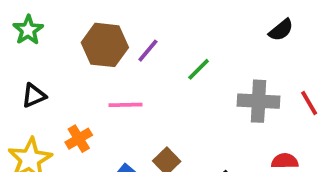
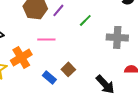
orange cross: (79, 139) -> (21, 57), size x1.5

